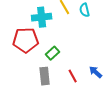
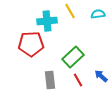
cyan semicircle: (85, 10) -> (98, 14), moved, turned 96
green rectangle: (53, 53) -> (73, 57), moved, size x1.5

